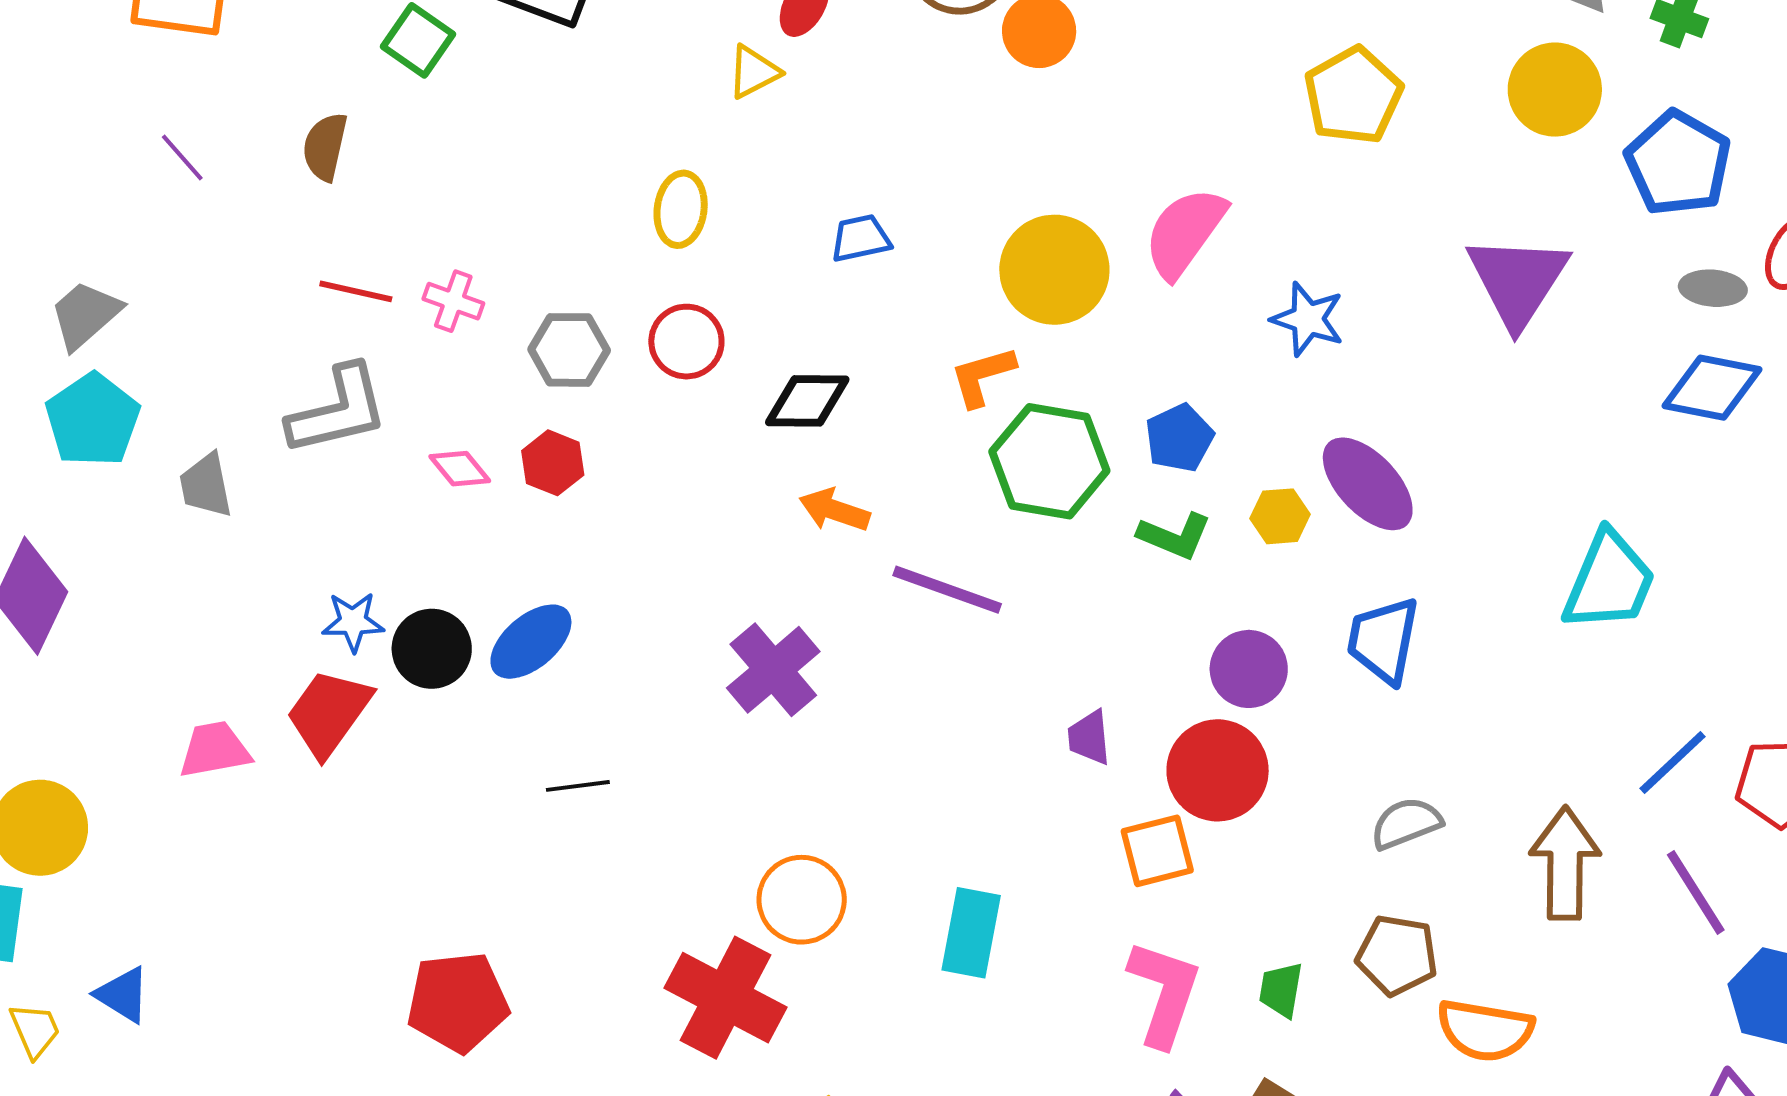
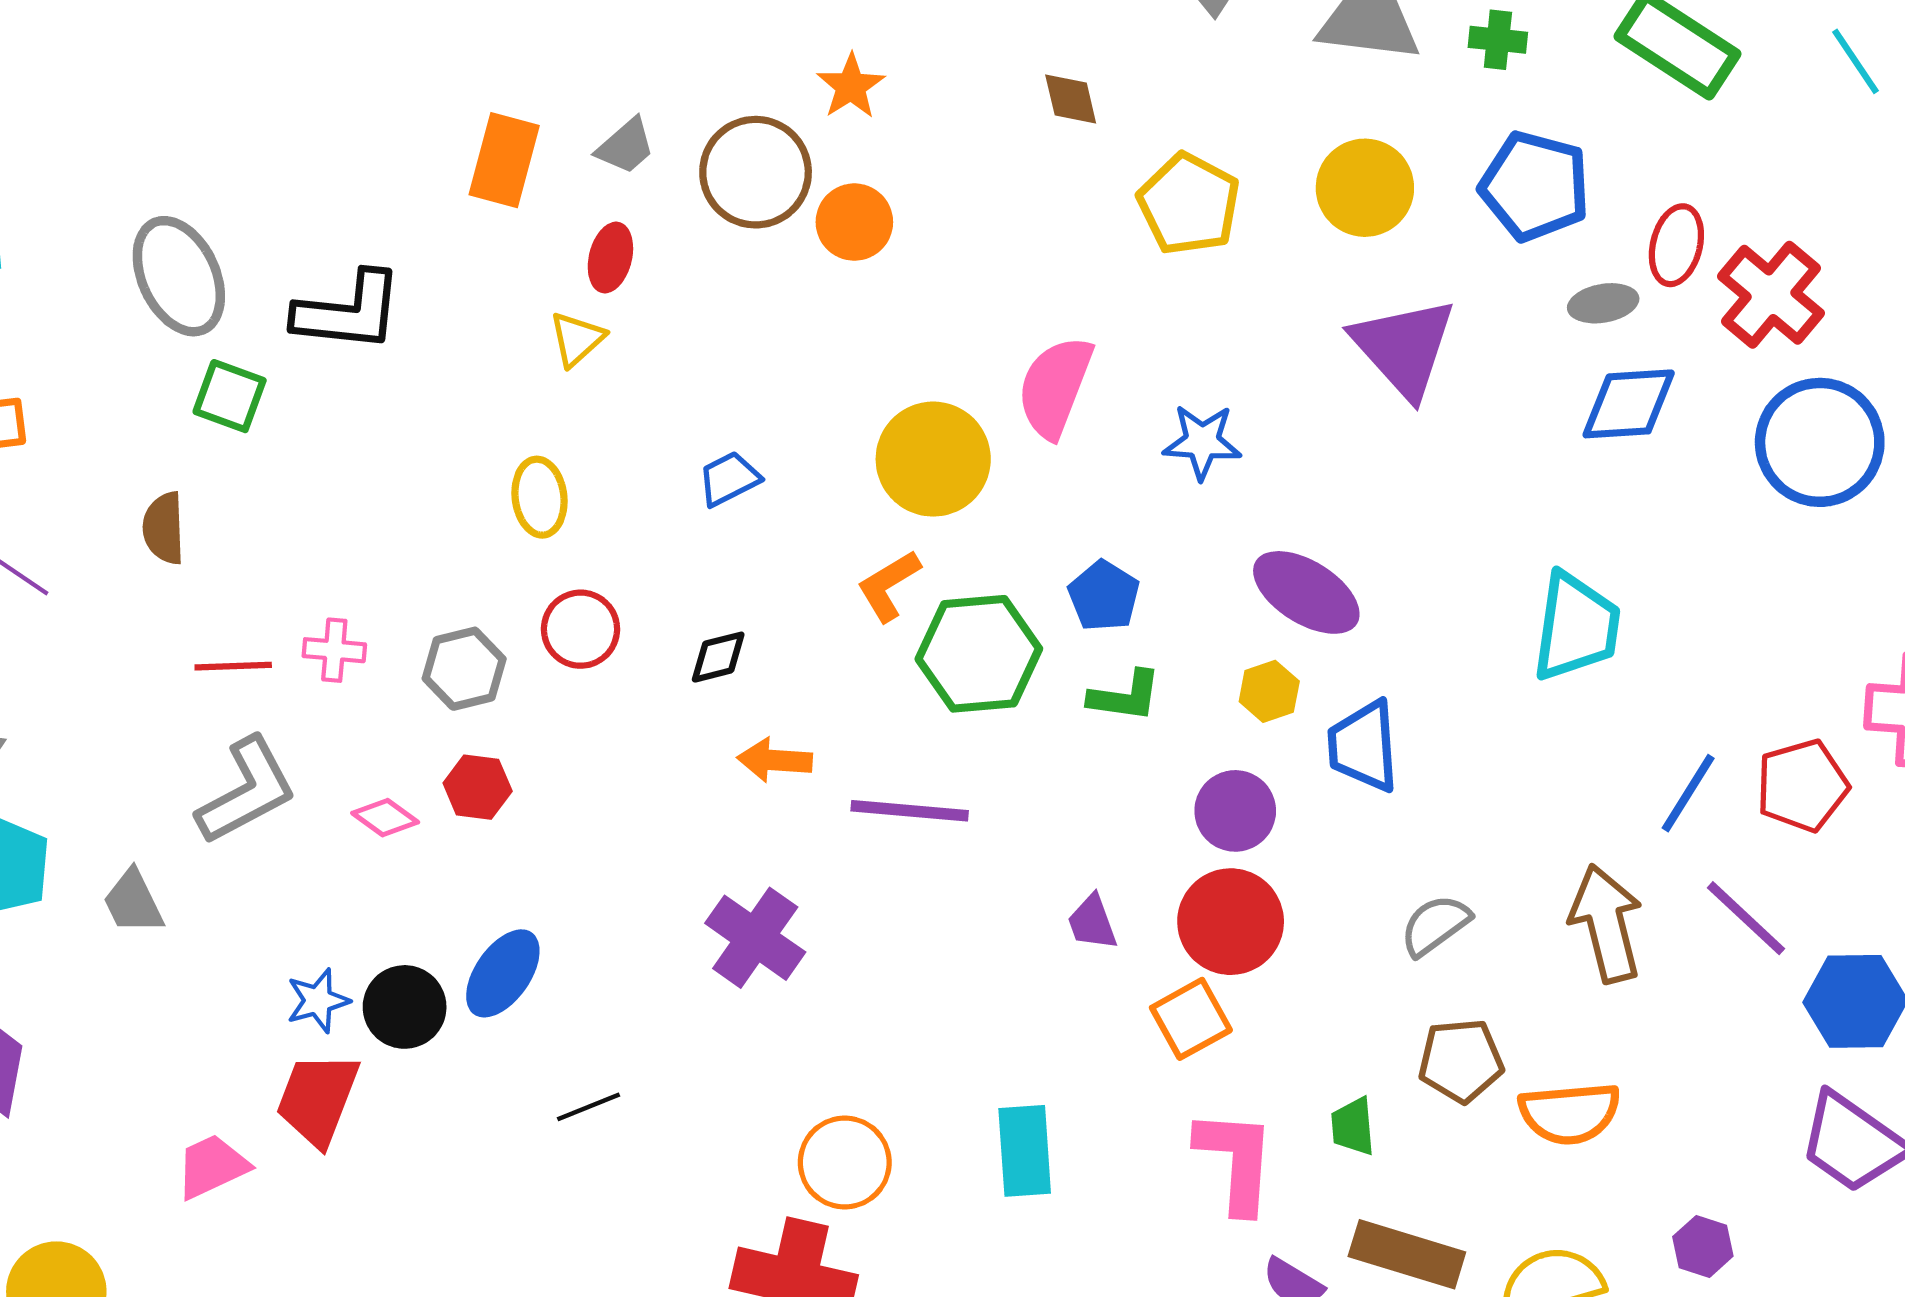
yellow circle: (1555, 90) -> (1365, 188), moved
black diamond: (807, 401) -> (718, 657), size x0.7
yellow hexagon: (1280, 516) -> (1269, 691), moved

